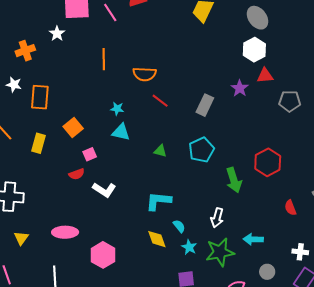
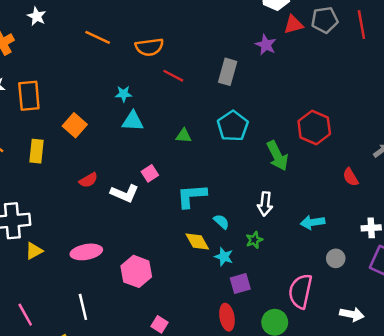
orange line: (104, 59) -> (98, 37), turned -55
gray pentagon: (290, 101) -> (325, 20), moved
pink square: (90, 154) -> (150, 173), moved
yellow triangle: (21, 238) -> (34, 251), moved, turned 35
cyan star: (189, 247) -> (224, 257), moved
green star: (220, 252) -> (254, 240), moved, size x0.5

